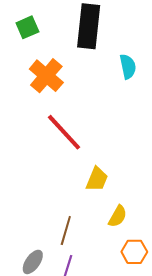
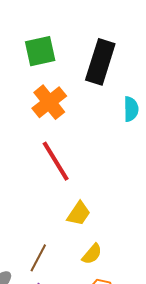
green square: (27, 27) -> (40, 51), size x1.4

